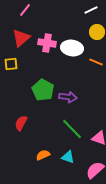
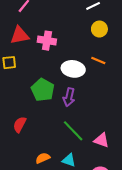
red triangle: (21, 38) -> (20, 35), turned 30
white ellipse: (72, 48) -> (73, 69), moved
purple arrow: (68, 97) -> (69, 97), turned 96

